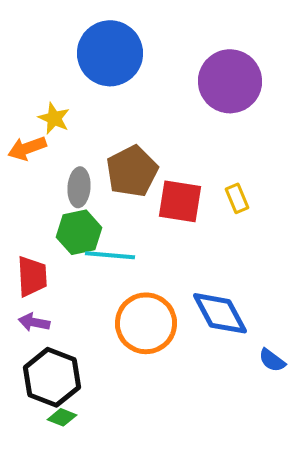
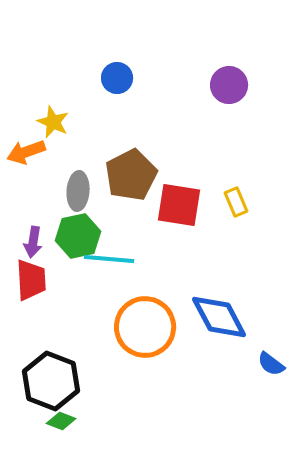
blue circle: (110, 53) -> (117, 78), moved, size x0.5
purple circle: (230, 81) -> (229, 85), size x0.6
purple arrow: (34, 322) -> (33, 242), moved, turned -92

